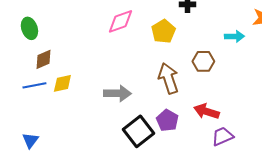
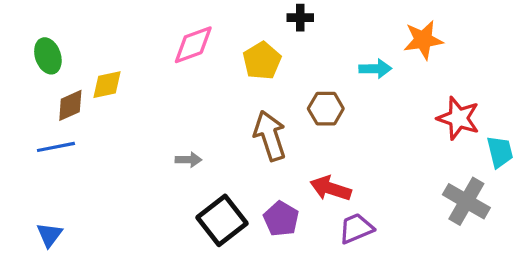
yellow diamond: (62, 83) -> (107, 85), moved
gray arrow: (117, 93) -> (188, 160), size x0.6
purple pentagon: (167, 120) -> (281, 219), moved

